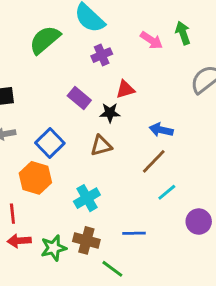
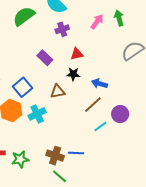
pink arrow: (151, 40) -> (97, 22), turned -91
black star: (110, 113) -> (73, 74), moved
cyan cross: (87, 198) -> (37, 114), moved
purple circle: (199, 222) -> (120, 114), moved
brown cross: (86, 240) -> (55, 156), moved

